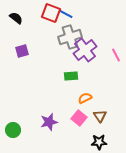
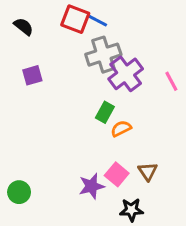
green rectangle: (71, 76) -> (105, 112), turned -56
orange semicircle: (85, 98) -> (121, 129), moved
purple star: (49, 122) -> (92, 186), moved
black star: (99, 142) -> (131, 210), moved

